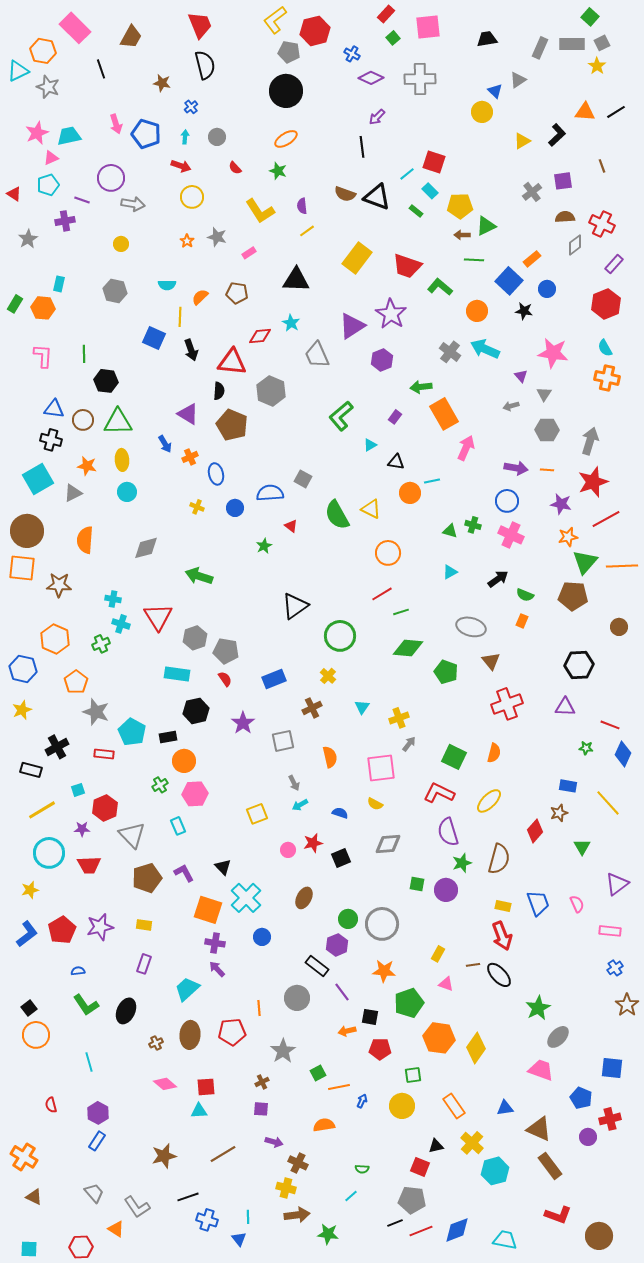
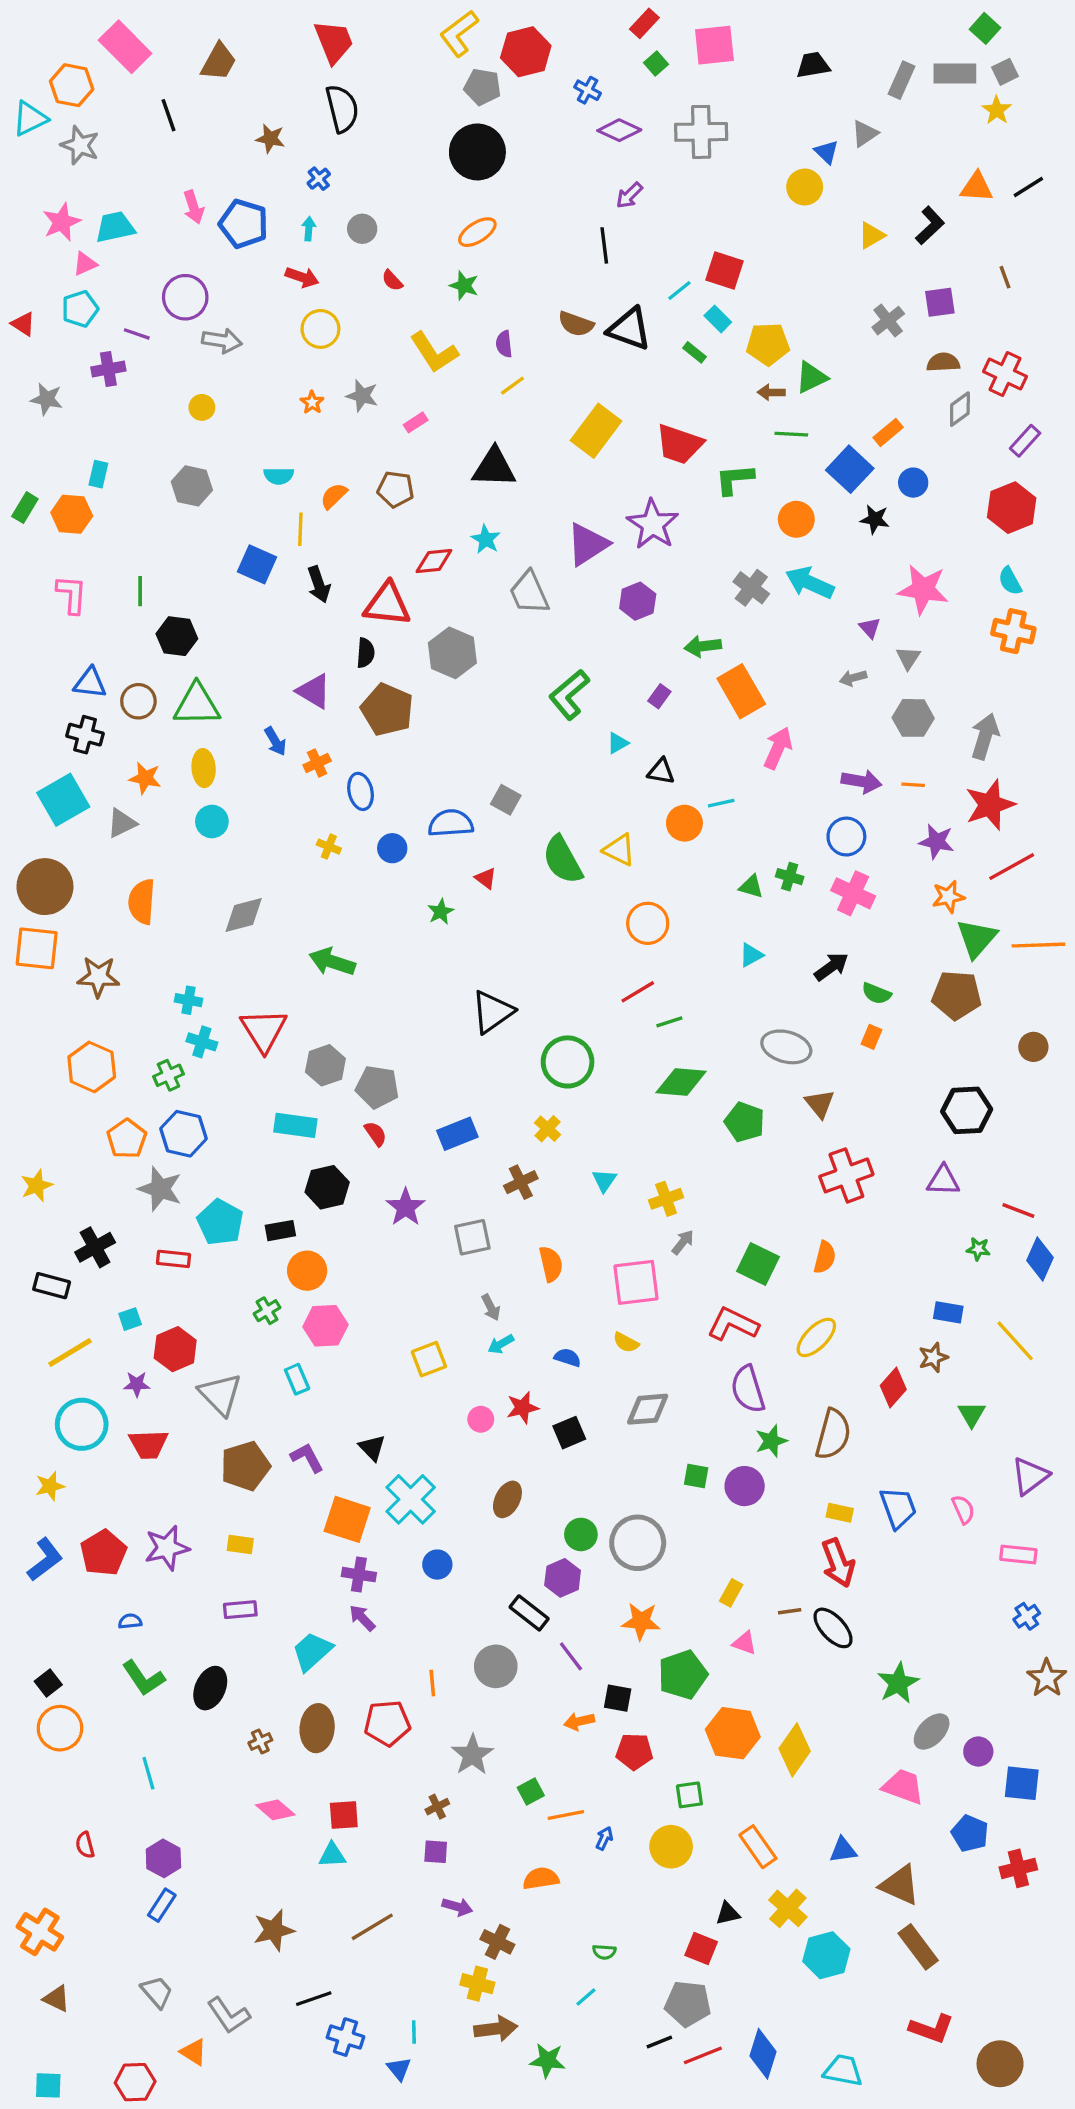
gray star: (28, 239) -> (47, 399), turned -30
green L-shape: (440, 287) -> (735, 479), turned -45
blue hexagon: (23, 669) -> (184, 1134), moved
purple rectangle: (144, 964) -> (240, 1610), turned 66
purple circle: (588, 1137) -> (978, 1752), moved
blue diamond: (457, 1230) -> (763, 2054), turned -52

